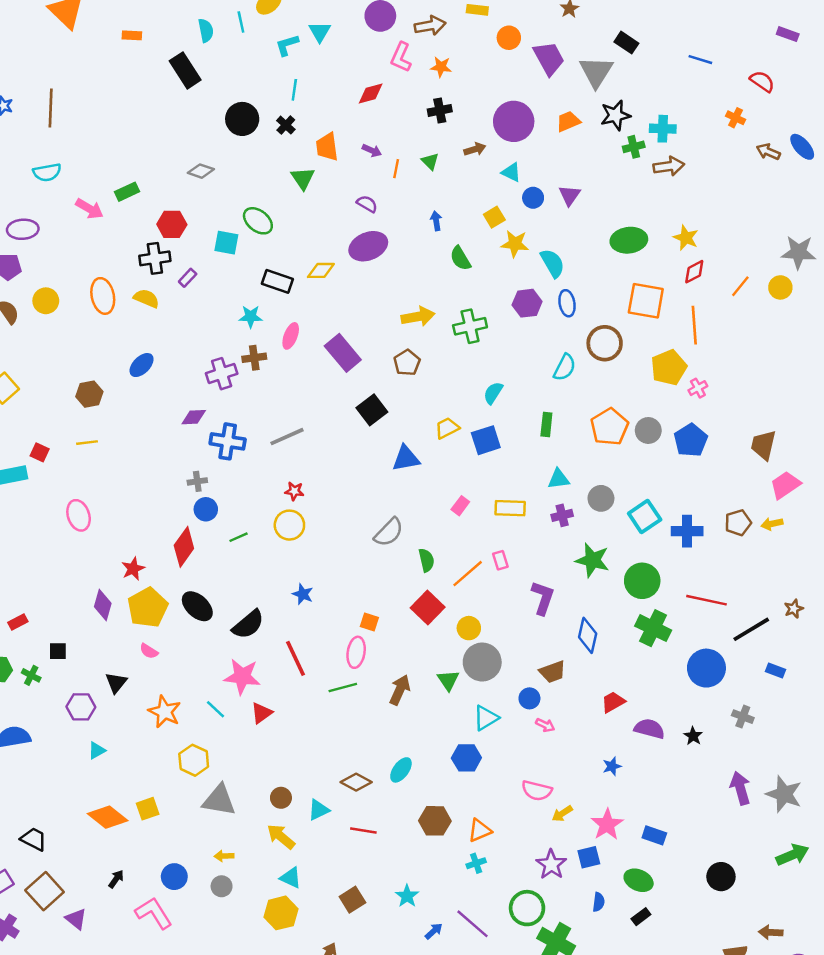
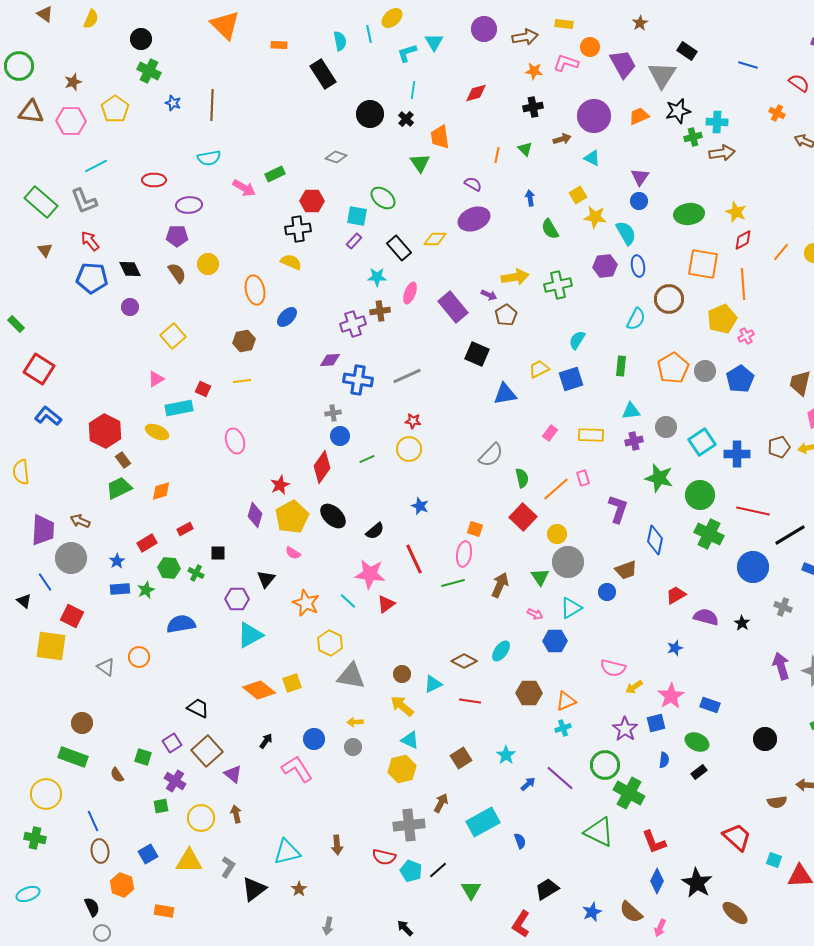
pink L-shape: (401, 57) -> (566, 63), moved, turned 85
purple arrow: (372, 150) -> (489, 295), moved
blue circle: (533, 198) -> (639, 201), moved
purple rectangle: (188, 278) -> (354, 241), moved
black rectangle: (277, 281) -> (399, 248), turned 30
orange ellipse: (103, 296) -> (255, 290), moved
black square: (372, 410) -> (477, 354), turned -30
black semicircle: (248, 624) -> (375, 531), size x0.7
pink arrow: (545, 725) -> (535, 614), moved
cyan triangle: (97, 751) -> (250, 635), size x1.8

